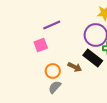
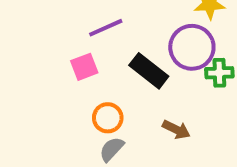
black rectangle: (93, 58) -> (149, 71), moved
brown arrow: (75, 67) -> (176, 130), moved

